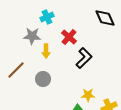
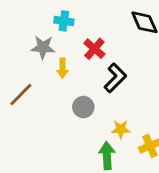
cyan cross: (47, 17) -> (64, 21), turned 32
gray circle: (43, 79) -> (83, 107), moved

